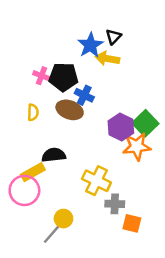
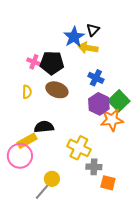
blue cross: (84, 95) -> (96, 78), moved

